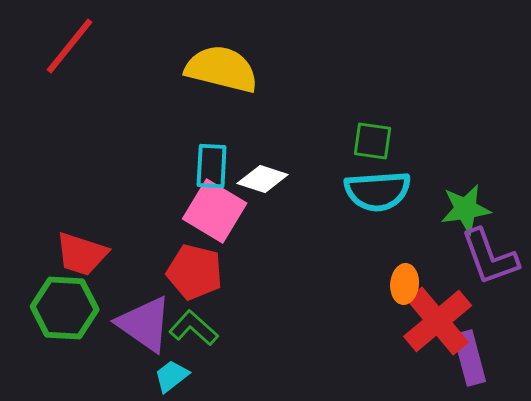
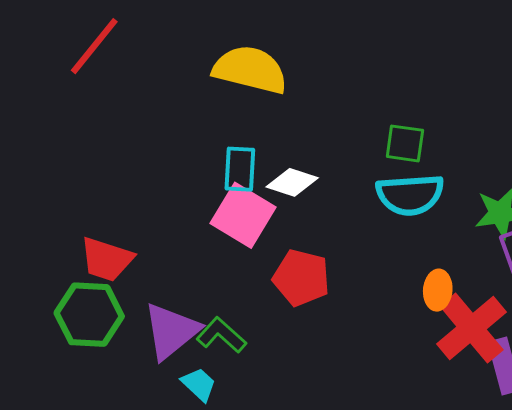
red pentagon: (195, 272) -> (301, 278), moved
purple triangle: (145, 324) -> (171, 331), turned 46
cyan trapezoid: (172, 376) -> (199, 384), turned 81

